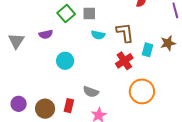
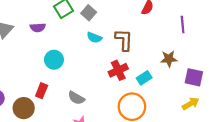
gray square: (89, 14) -> (89, 13), turned 32
cyan rectangle: (147, 50) -> (144, 78), moved, turned 32
red rectangle: (69, 106) -> (42, 91), moved

